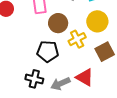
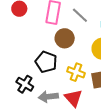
yellow cross: (77, 39) -> (76, 72), moved, turned 30

